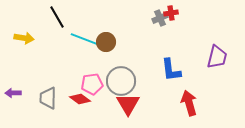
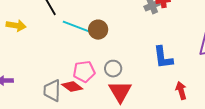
gray circle: (121, 81) -> (113, 69), size x0.6
gray trapezoid: (48, 98) -> (52, 91), moved
red arrow: (189, 103) -> (181, 91), size x0.7

